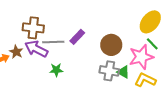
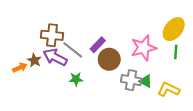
gray line: (53, 42) -> (73, 50), turned 40
green line: (152, 44) -> (176, 52), turned 48
brown circle: (111, 45) -> (109, 59), moved
pink star: (141, 57) -> (144, 48), moved

